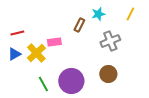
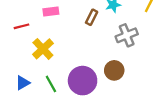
pink rectangle: (54, 42) -> (51, 12), moved
blue triangle: (14, 54) -> (23, 83), moved
brown circle: (108, 74) -> (114, 70), moved

